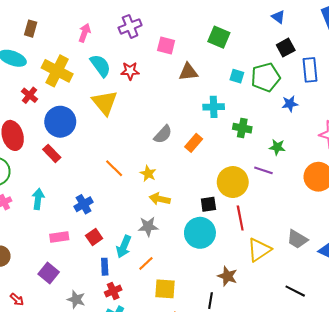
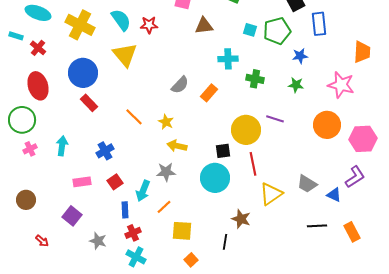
red cross: (30, 95) -> (38, 48), moved
green star: (277, 147) -> (296, 85), moved
red rectangle: (52, 153) -> (89, 103), moved
black line: (295, 291) -> (317, 226), moved, turned -30

